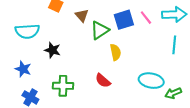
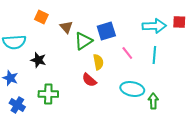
pink line: (146, 18) -> (127, 53), moved
red semicircle: (103, 81) -> (89, 80), moved
green arrow: (173, 93) -> (153, 101), turned 112

